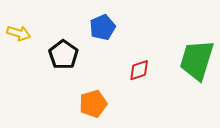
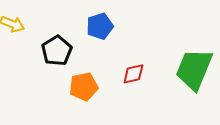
orange pentagon: (93, 104) -> (84, 87), moved

